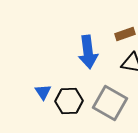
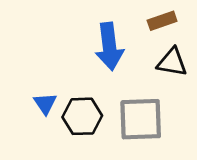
gray square: (110, 103) -> (141, 119), turned -32

